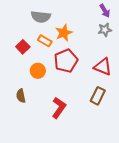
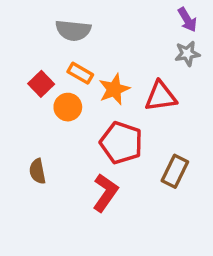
orange star: (64, 33) -> (114, 89), moved
red pentagon: (66, 61) -> (121, 143), moved, turned -30
red triangle: (103, 67) -> (161, 96), moved, turned -30
orange circle: (38, 71) -> (68, 107), moved

